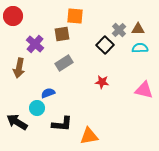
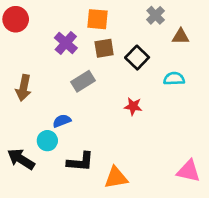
gray cross: (119, 30) -> (156, 15), moved
brown square: (62, 34) -> (104, 48), moved
purple cross: (35, 44) -> (66, 43), moved
cyan semicircle: (140, 48) -> (174, 79), moved
pink triangle: (144, 90) -> (189, 171), moved

